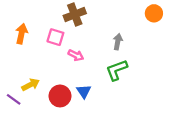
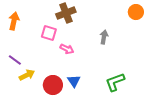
orange arrow: (22, 34) -> (14, 21), moved
green L-shape: (117, 70) -> (115, 82), moved
purple line: (14, 99) -> (15, 60), moved

